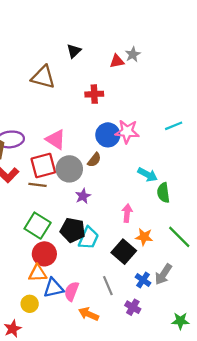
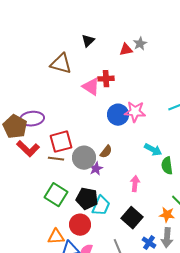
pink triangle: (56, 139) -> (91, 87), moved
brown semicircle: (94, 160) -> (106, 152), moved
gray circle: (69, 169) -> (84, 158), moved
orange star: (144, 237) -> (167, 215), moved
red circle: (44, 254) -> (80, 225), moved
gray arrow: (163, 274) -> (167, 238), turned -30

